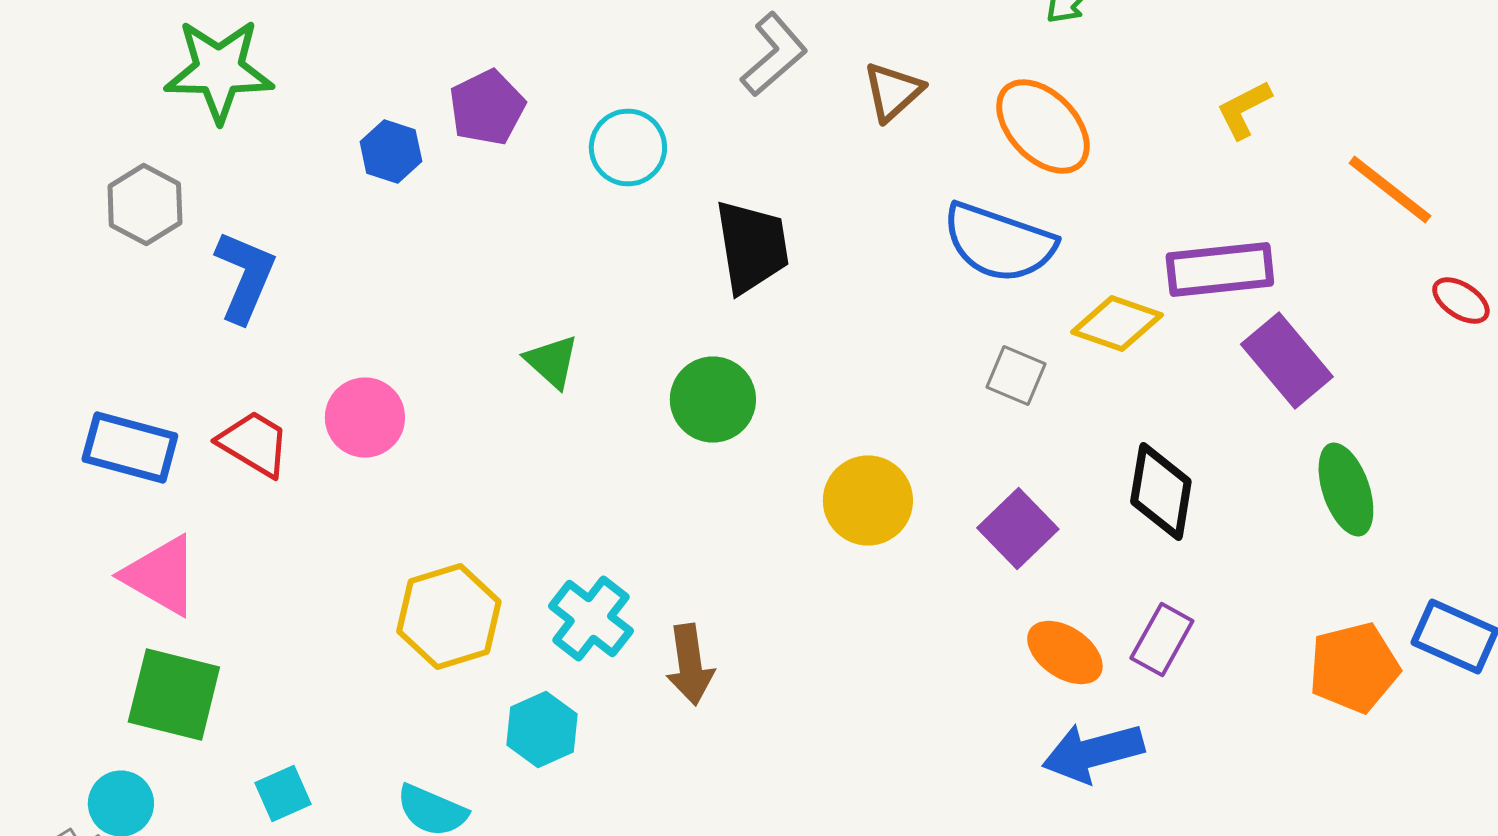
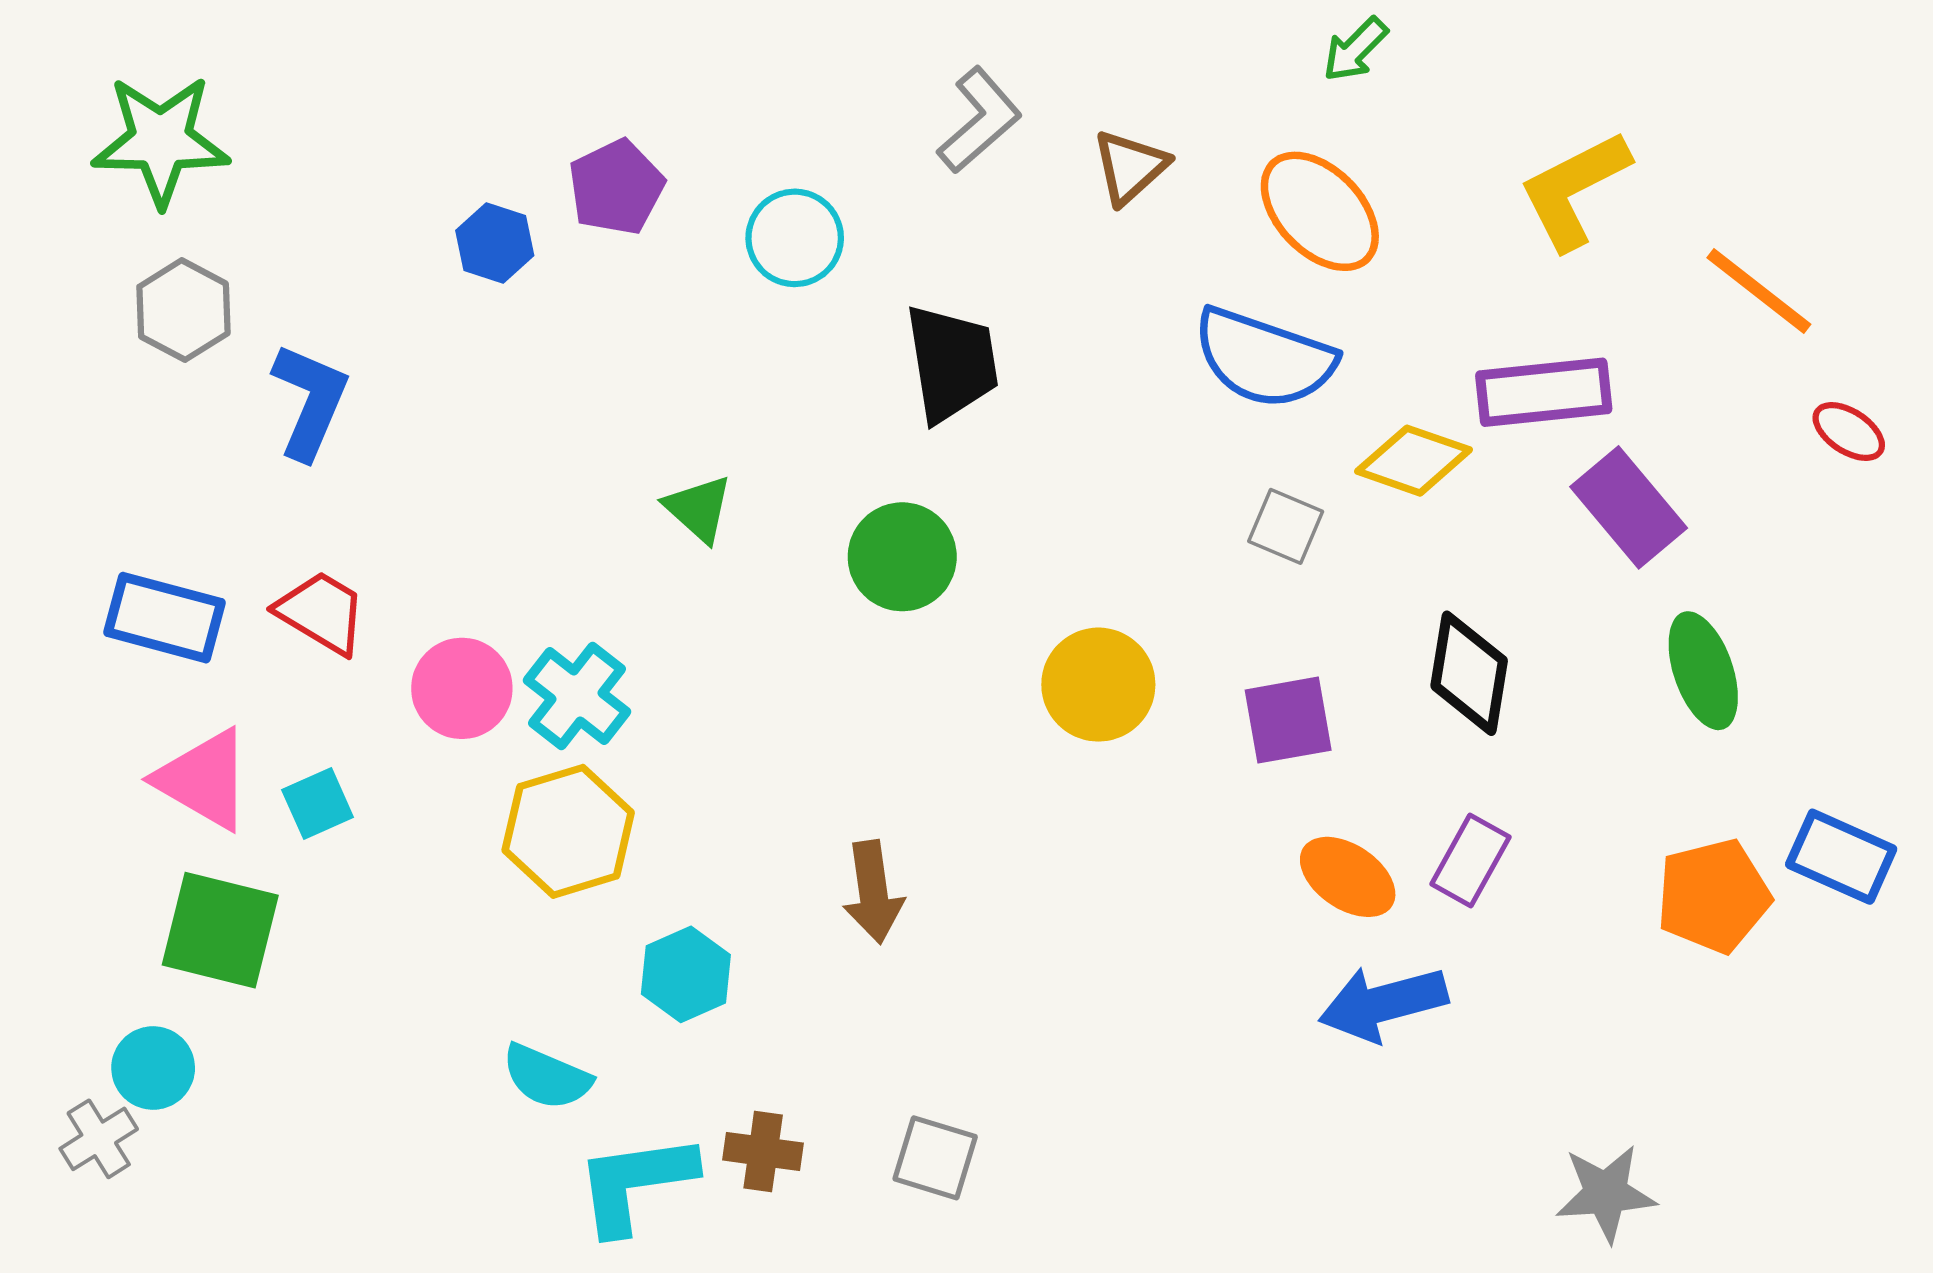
green star: (219, 70) -> (161, 140), moved
yellow L-shape: (1244, 110) -> (1574, 190), size x1.6
pink circle: (365, 418) -> (462, 688), moved
purple square: (1018, 528) -> (1288, 720), turned 34
cyan cross: (591, 618) -> (577, 696), moved
cyan square: (283, 794) -> (318, 804), moved

